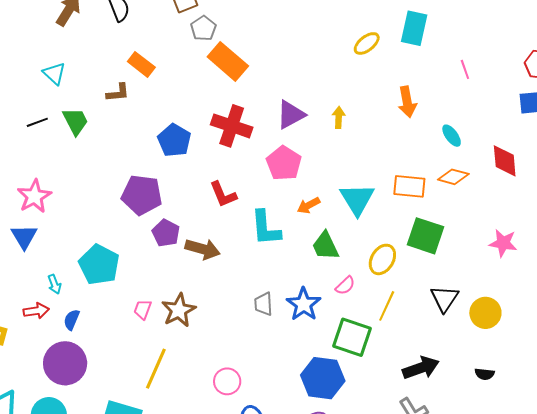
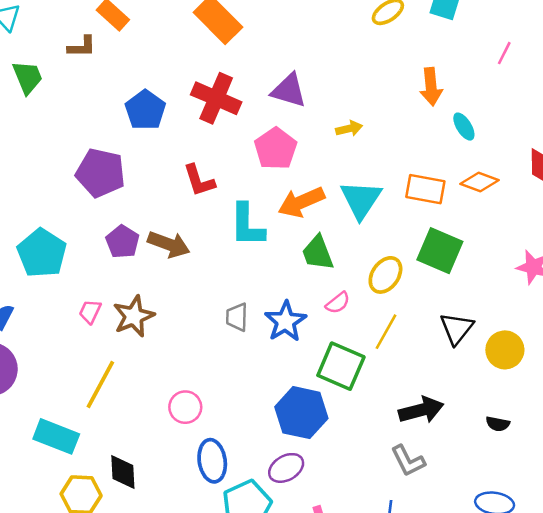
pink line: (465, 69) -> (504, 53), turned 42
purple triangle: (291, 115) -> (289, 90), turned 40
yellow arrow: (339, 117) -> (349, 129), moved, turned 70
cyan ellipse: (452, 136) -> (464, 127), moved
orange arrow: (309, 205) -> (301, 202), size x1.6
purple pentagon: (166, 233) -> (122, 242), moved

